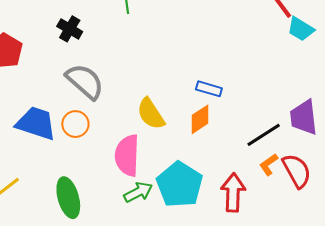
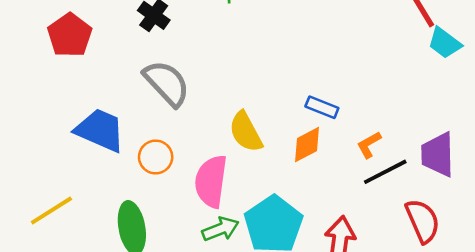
orange circle: (75, 124) -> (156, 157), moved
orange L-shape: (269, 164) -> (369, 145), moved

